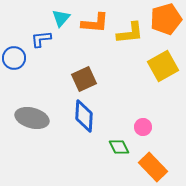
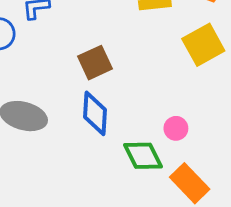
green diamond: (119, 147) -> (143, 156), size x1.4

